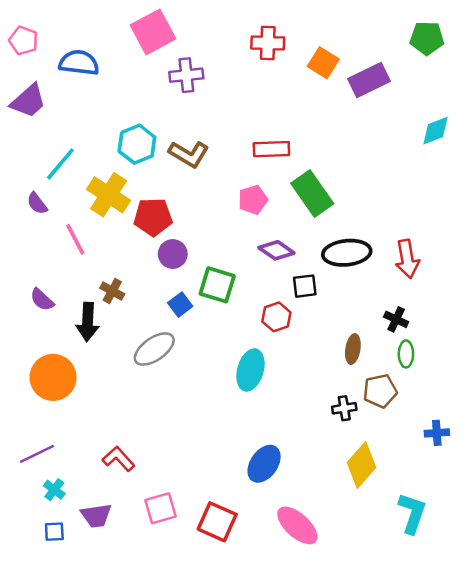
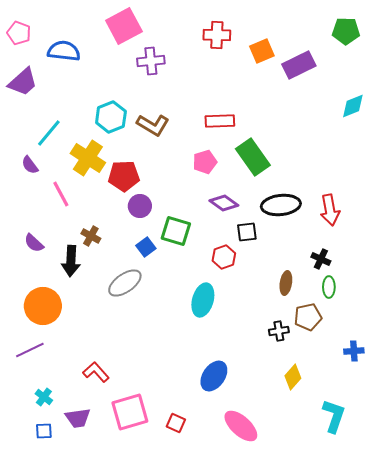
orange square: (323, 63) -> (262, 51), turned 35
purple line: (37, 454) -> (30, 350), moved
yellow diamond: (362, 465) -> (293, 377), size x0.7
pink square: (160, 508) -> (130, 412), size x1.4
red square: (217, 522) -> (176, 423), size x0.6

